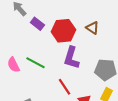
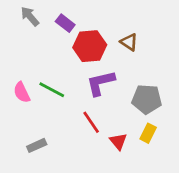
purple rectangle: (37, 24) -> (65, 23), moved
purple L-shape: (71, 58) -> (101, 83), turned 60

